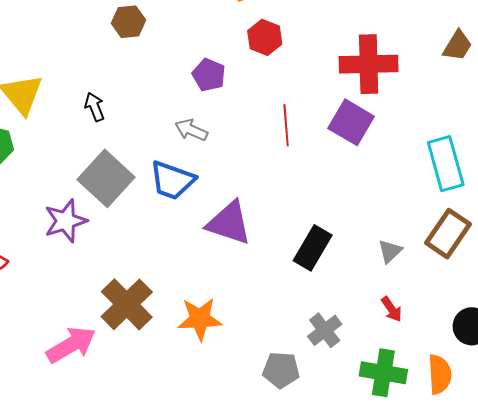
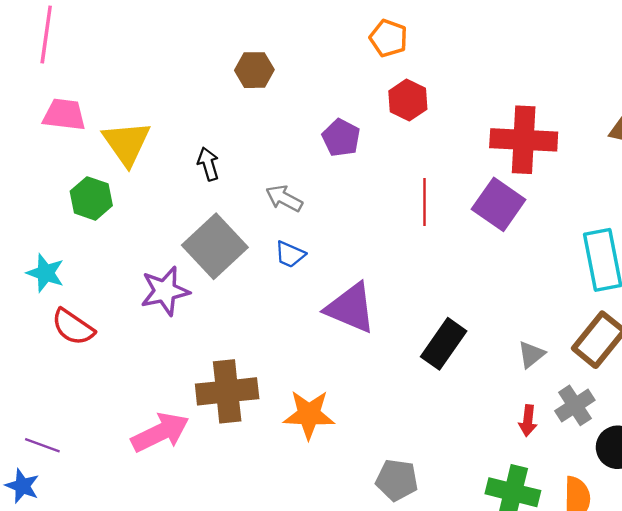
gray arrow: (191, 130) -> (284, 198), moved
blue trapezoid: (172, 180) -> (290, 254), size x0.6
brown cross: (127, 304) -> (227, 391), turned 34
red arrow: (392, 309) -> (528, 421), turned 36
gray cross: (325, 330) -> (575, 405), moved

